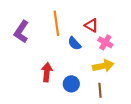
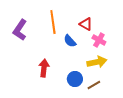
blue circle: (71, 84) -> (75, 79), moved
brown line: (100, 90) -> (94, 85), turned 64

